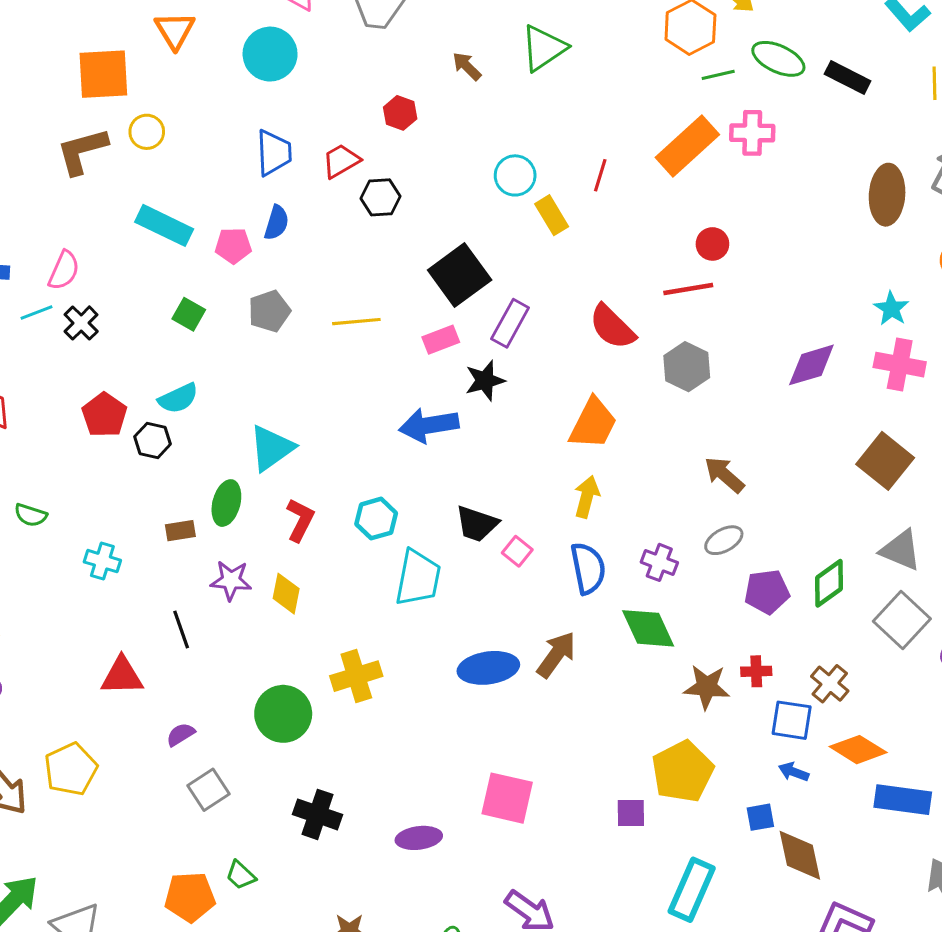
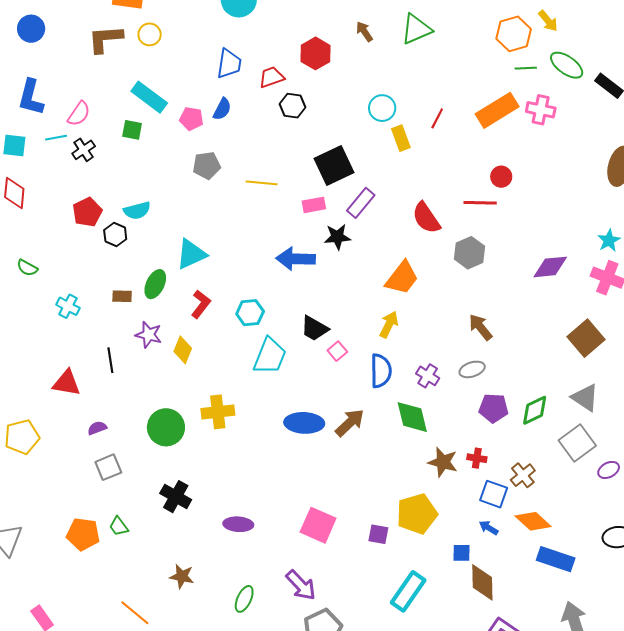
red hexagon: (400, 113) -> (316, 53), size x1.4
green square: (189, 314) -> (132, 130), moved, turned -30
pink square: (507, 798) -> (318, 525), moved

